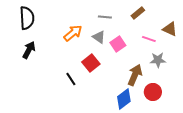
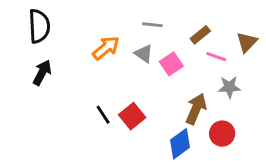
brown rectangle: (138, 13) -> (200, 35), moved
brown triangle: (170, 29) -> (247, 42), turned 49
red square: (91, 63) -> (132, 116), moved

